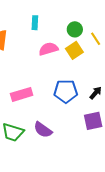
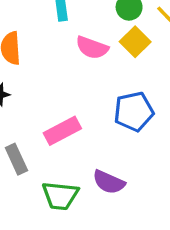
pink semicircle: (48, 49) -> (92, 48), turned -132

